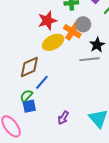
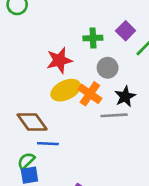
orange cross: (72, 31) -> (90, 94), moved
brown diamond: (29, 67) -> (32, 122), turned 75
blue line: (42, 82) -> (48, 144), turned 49

